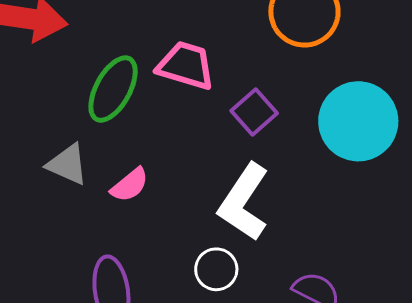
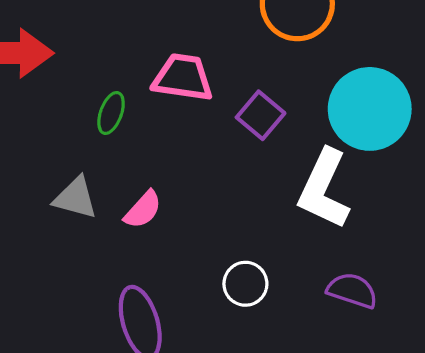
green ellipse: (113, 89) -> (111, 113), size x0.6
white L-shape: (244, 202) -> (324, 189), moved

